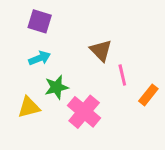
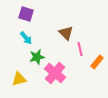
cyan arrow: (40, 58) -> (26, 38), turned 72
yellow triangle: (29, 107) -> (19, 79), moved

